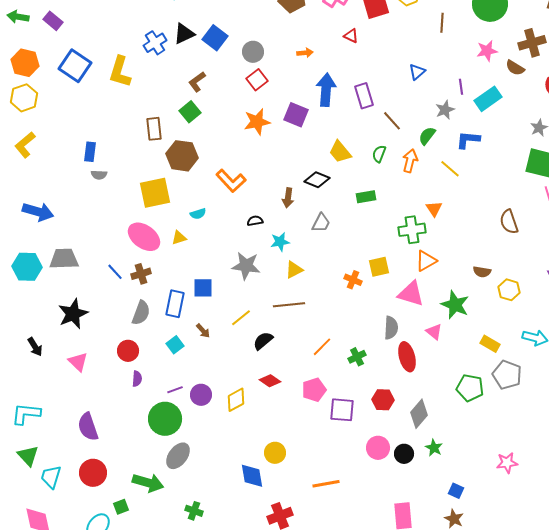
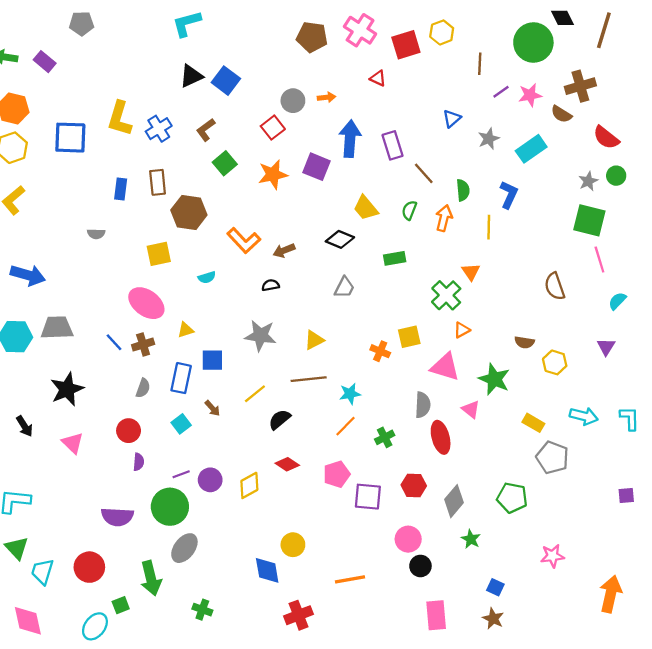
blue cross: (155, 43) -> (159, 129), moved
gray circle: (253, 52) -> (293, 101), moved
blue square: (75, 66) -> (70, 138), moved, turned -32
purple line: (461, 87) -> (501, 92), moved, turned 63
gray star: (445, 110) -> (489, 139), moved
green square: (190, 112) -> (225, 163), moved
green semicircle: (427, 136) -> (463, 190), turned 138
blue L-shape: (468, 140) -> (509, 195), turned 110
blue rectangle: (90, 152) -> (121, 189), moved
yellow line: (450, 169) -> (489, 227), turned 50
yellow square: (155, 193) -> (159, 254), size x0.7
brown arrow: (288, 198) -> (284, 251), moved, turned 60
green cross: (412, 230) -> (446, 295), turned -36
yellow triangle: (179, 238) -> (186, 330), moved
cyan star: (280, 242) -> (350, 394), moved
orange triangle: (426, 261) -> (462, 330), size x0.7
gray semicircle: (141, 313) -> (143, 388), size x0.7
green pentagon: (470, 388) -> (512, 498), moved
purple semicircle: (88, 427) -> (117, 517), moved, turned -68
black circle: (404, 454) -> (420, 566), moved
green arrow: (148, 483) -> (151, 578), turned 60

